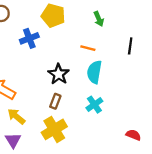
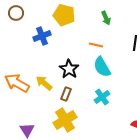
cyan semicircle: (94, 72) -> (102, 67), turned -40
yellow arrow: (16, 116) -> (44, 83), moved

